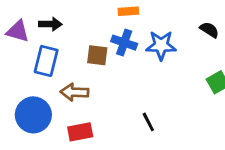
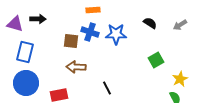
blue rectangle: (46, 61) -> (25, 52), moved
brown arrow: (74, 92) -> (76, 67), moved

